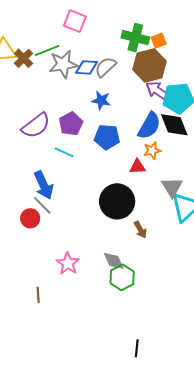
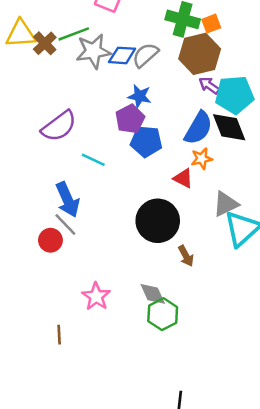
purple arrow: (158, 91) -> (209, 85), size x0.7
purple pentagon: (71, 124) -> (130, 119), moved
red triangle: (137, 167) -> (183, 178), turned 30
gray triangle: (172, 187) -> (226, 204), turned 35

